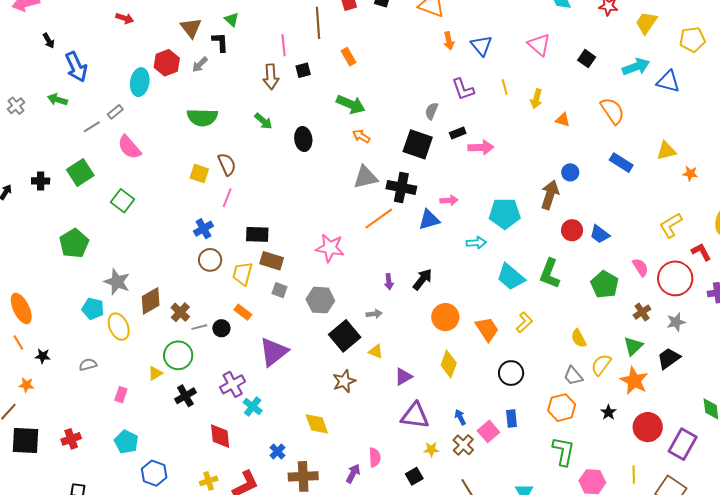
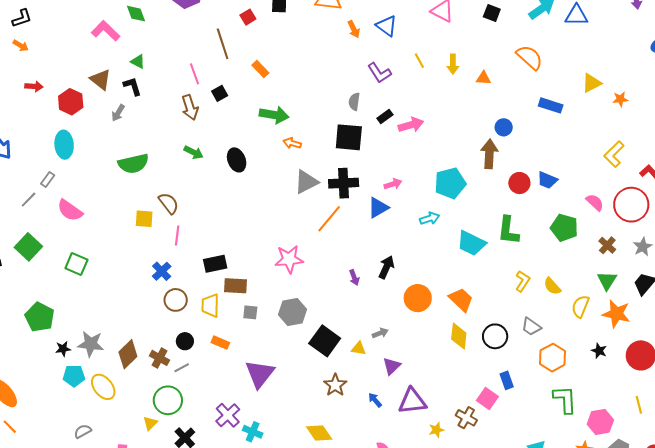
red hexagon: (167, 63) -> (71, 102), moved
gray arrow: (374, 314) -> (380, 333), moved
yellow L-shape: (524, 322) -> (523, 281), moved
black circle: (221, 328) -> (185, 341), moved
black star: (43, 356) -> (63, 349), moved
yellow diamond: (449, 364) -> (459, 336), moved
gray trapezoid: (573, 376) -> (531, 327), moved
blue arrow: (460, 417) -> (375, 400), moved

